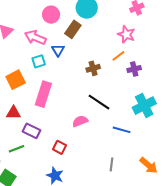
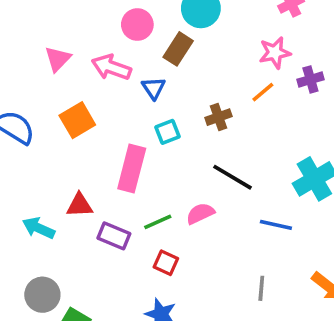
pink star: (126, 34) -> (275, 53), turned -30
cyan square: (39, 61) -> (168, 132), moved
purple cross: (134, 69) -> (310, 80), moved
orange square: (16, 80) -> (77, 120), moved
green line: (16, 149) -> (158, 222), moved

